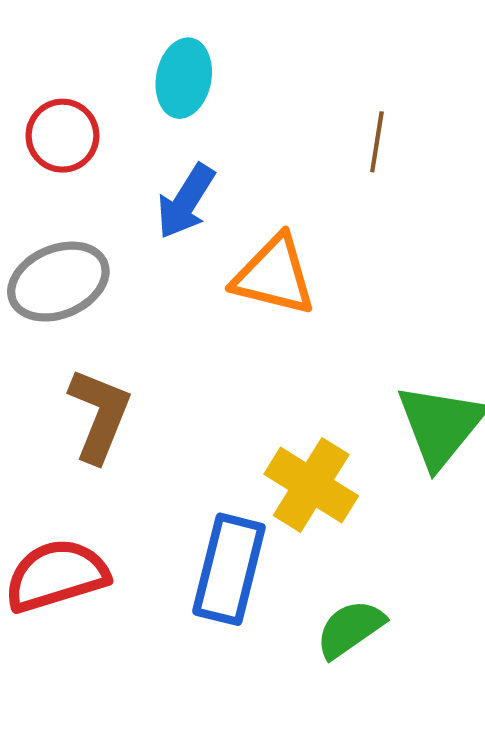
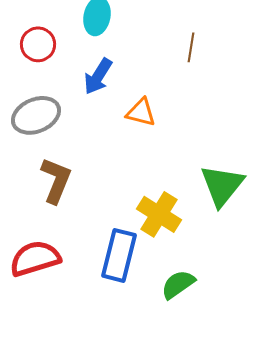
orange triangle: (274, 275) -> (141, 112), size x0.7

